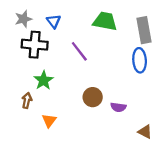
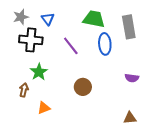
blue ellipse: (140, 60) -> (105, 44), moved
purple semicircle: (118, 107) -> (132, 78), moved
orange triangle: (49, 121) -> (44, 108), turned 32
brown triangle: (145, 132) -> (130, 118), turned -32

